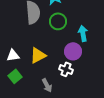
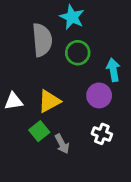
white cross: (66, 69) -> (102, 134), moved
green square: (15, 76) -> (39, 131), moved

